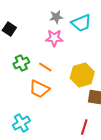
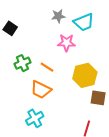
pink star: (54, 38) -> (66, 43), moved
cyan cross: (21, 123) -> (35, 118), moved

